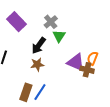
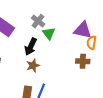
orange semicircle: (93, 58) -> (92, 43), moved
purple triangle: (76, 62) -> (83, 30), moved

